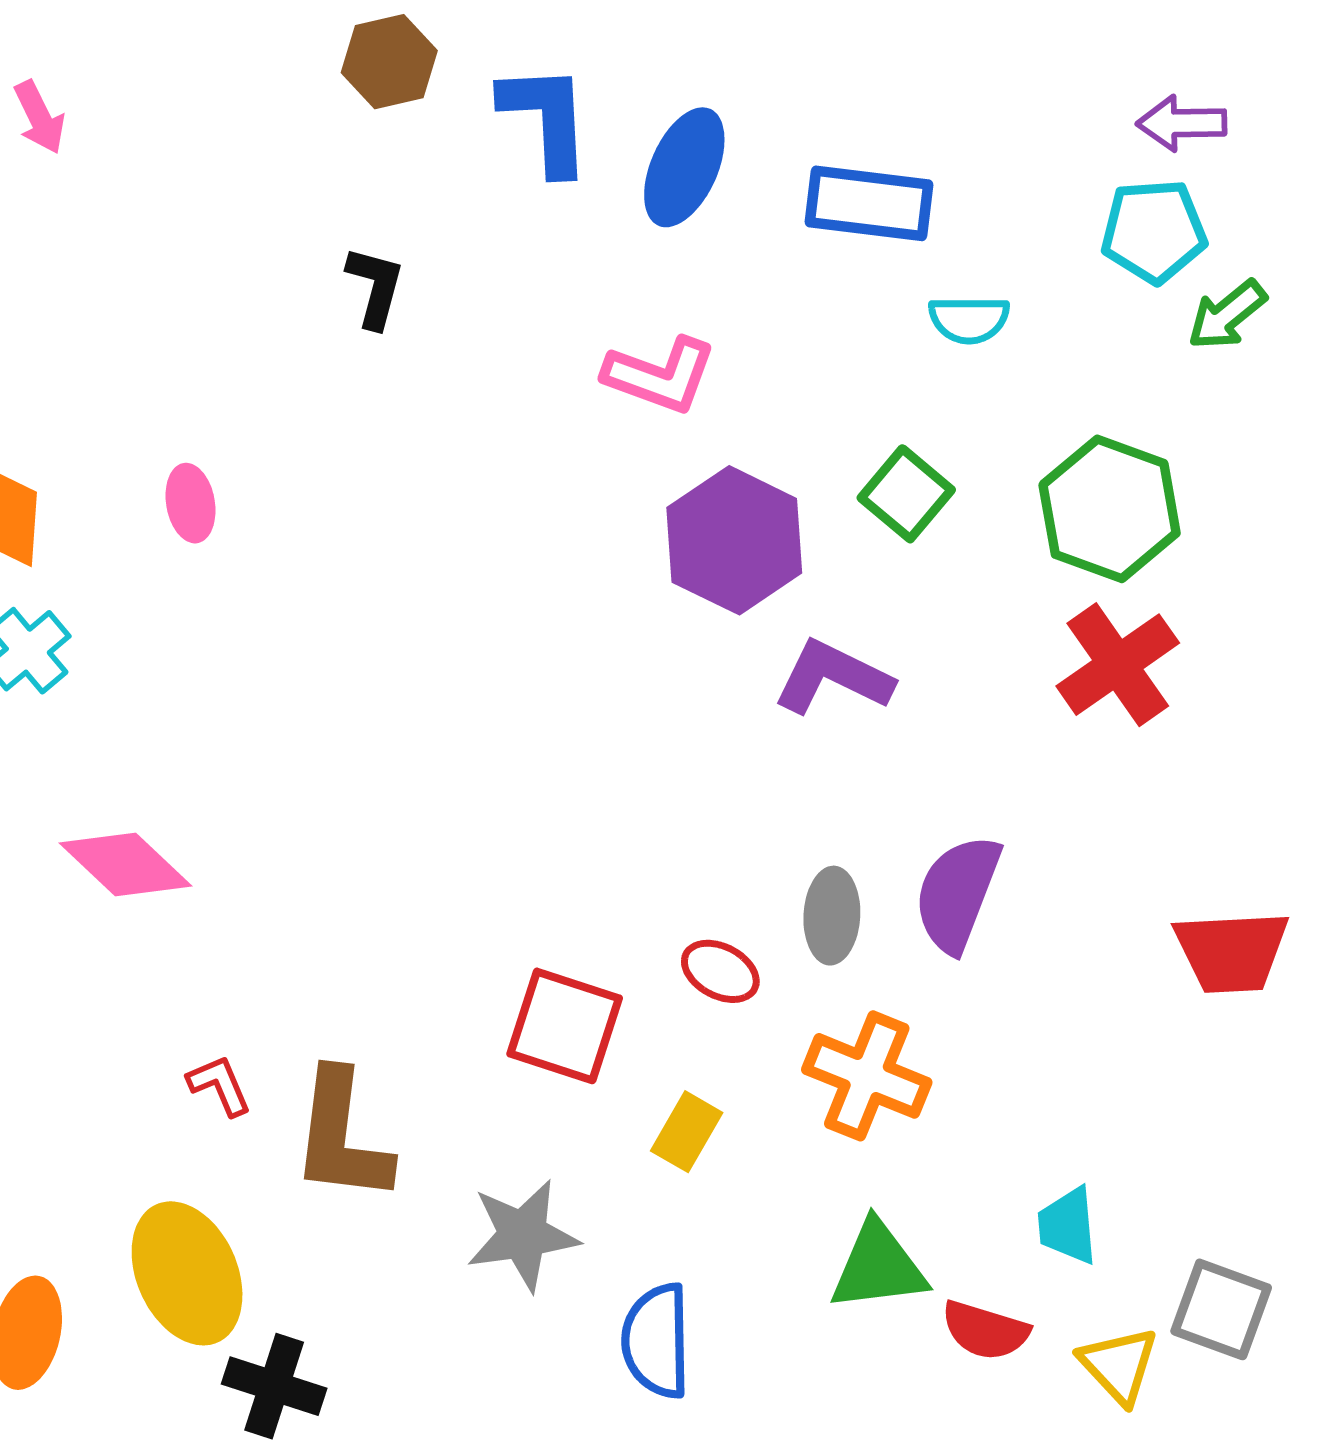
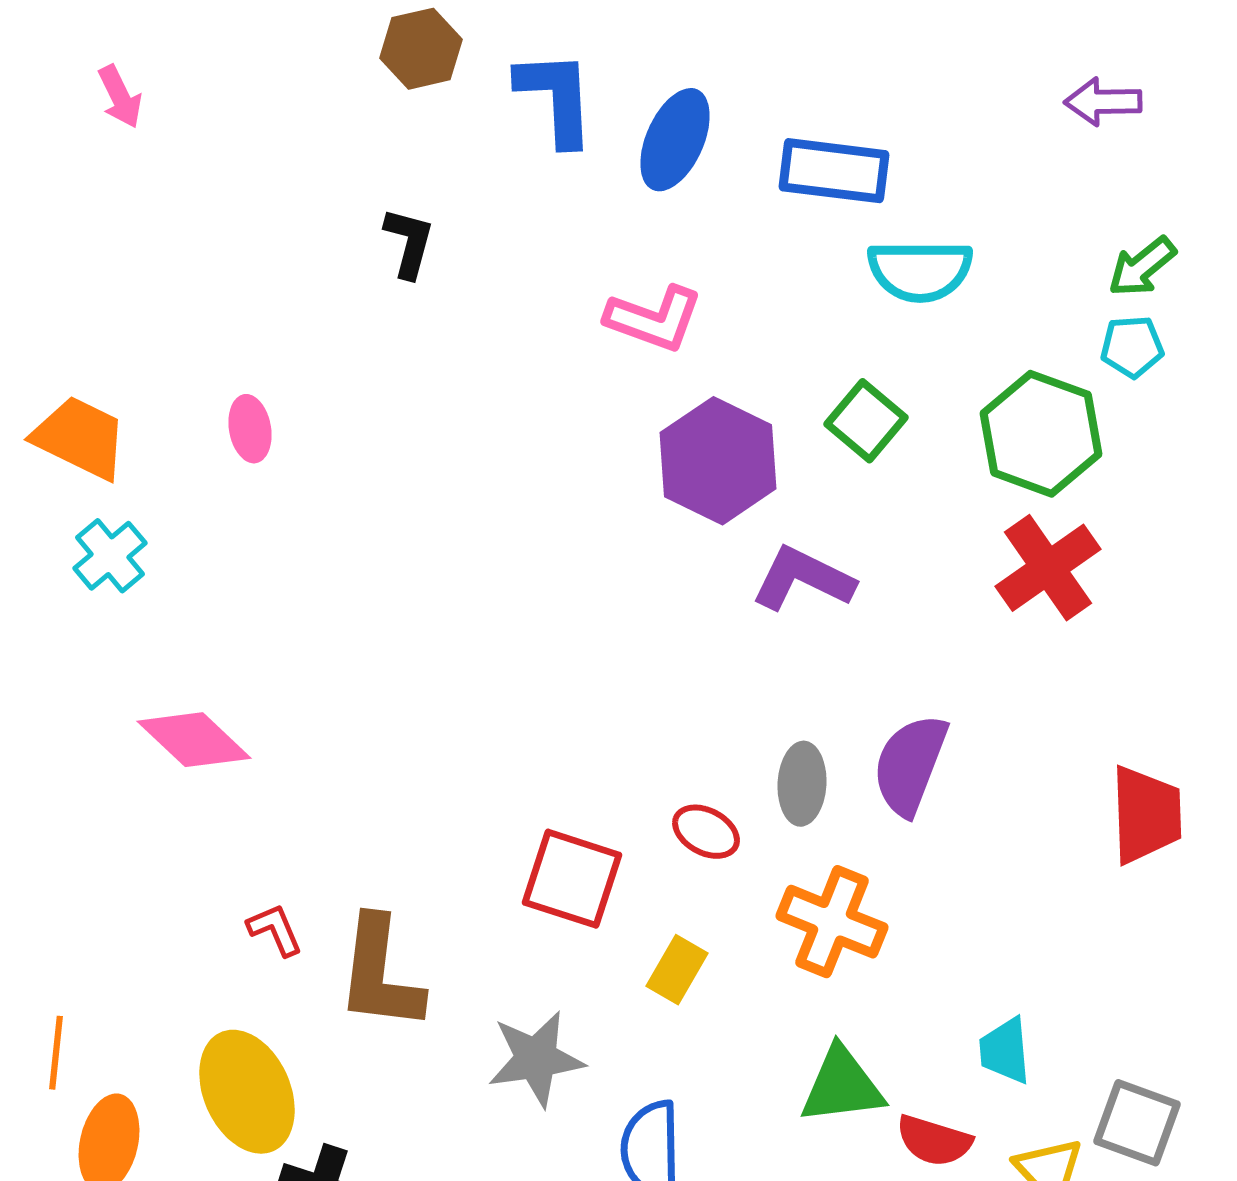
cyan pentagon: (1154, 231) -> (1132, 347), moved, size x0.7
cyan semicircle: (969, 320) -> (920, 271), size x1.5
red trapezoid: (1232, 952) -> (1146, 815), turned -89

